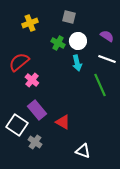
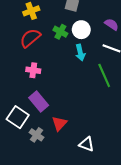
red semicircle: (19, 62) -> (30, 38), moved
pink cross: (32, 80) -> (33, 70), turned -32
red triangle: (63, 122) -> (59, 123), moved, turned 42

